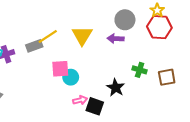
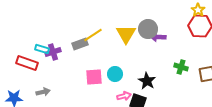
gray circle: (125, 20) -> (148, 29), moved
pink square: (60, 69) -> (94, 77), moved
black star: (116, 88) -> (147, 81), moved

